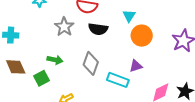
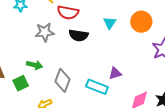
gray star: (64, 27) -> (45, 32), turned 30
orange circle: (142, 36) -> (141, 22), moved
gray diamond: (91, 63) -> (63, 80), moved

